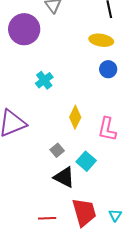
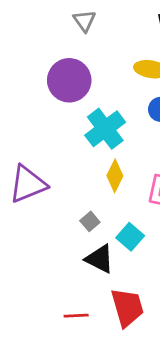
purple circle: (24, 29) -> (69, 80), moved
cyan cross: (44, 80) -> (105, 129), moved, size x1.6

